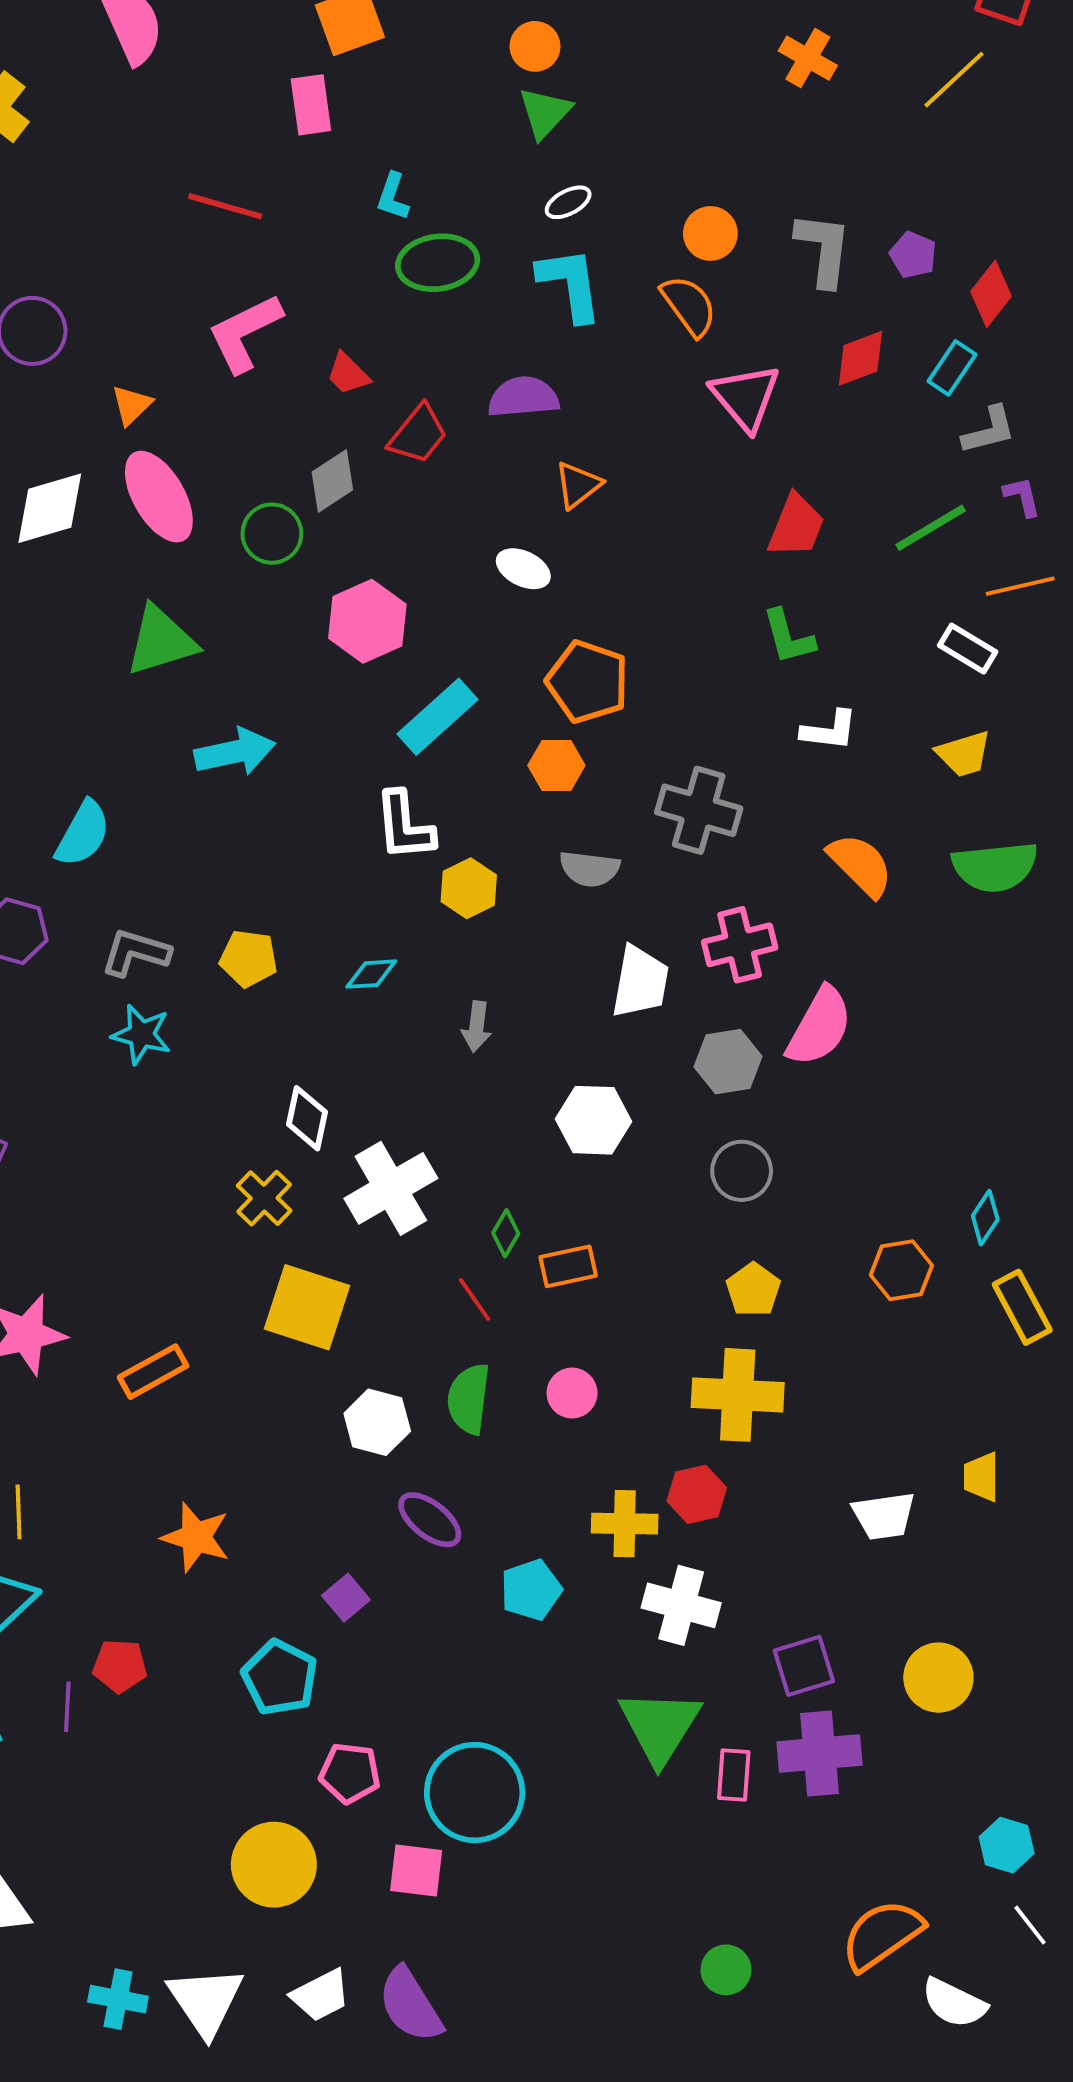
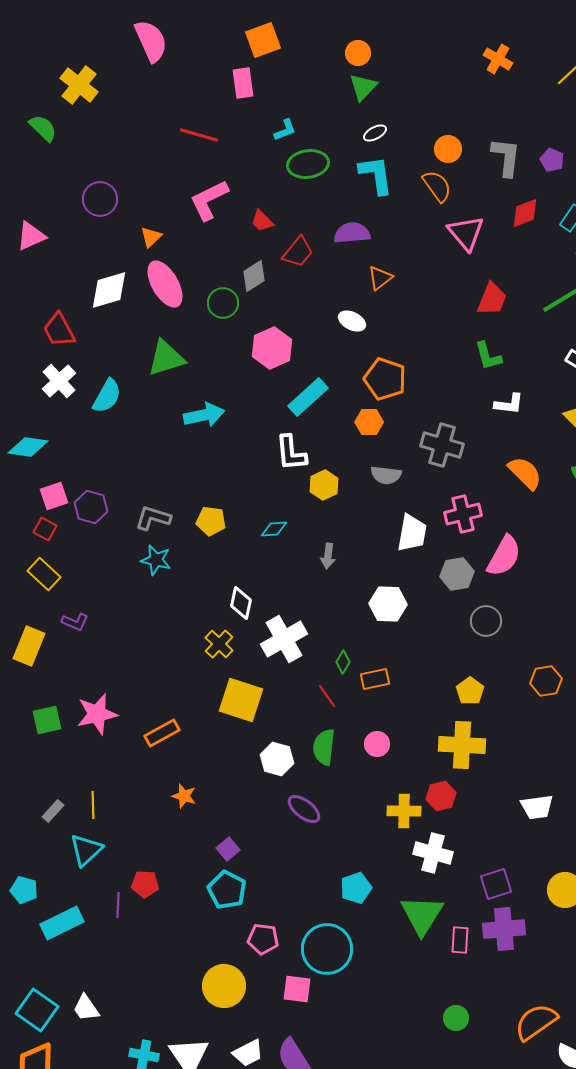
cyan L-shape: (393, 196) -> (285, 130), turned -130
cyan semicircle: (83, 834) -> (107, 396), moved
gray circle: (742, 1171) -> (486, 621), moved
orange star: (196, 1537) -> (184, 796), moved, size x0.7
cyan pentagon: (531, 1590) -> (356, 888), moved
purple square: (346, 1598) -> (228, 849), moved
green circle: (726, 1970) -> (456, 1018), moved

